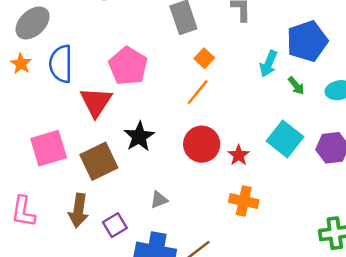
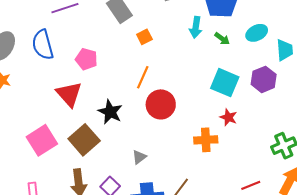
orange square: (204, 58) -> (144, 37), turned 35
blue semicircle: (61, 64) -> (43, 45), moved
pink pentagon: (128, 66) -> (86, 59), size x0.7
orange line: (198, 92) -> (143, 77), moved
red star: (239, 155) -> (228, 117), moved

